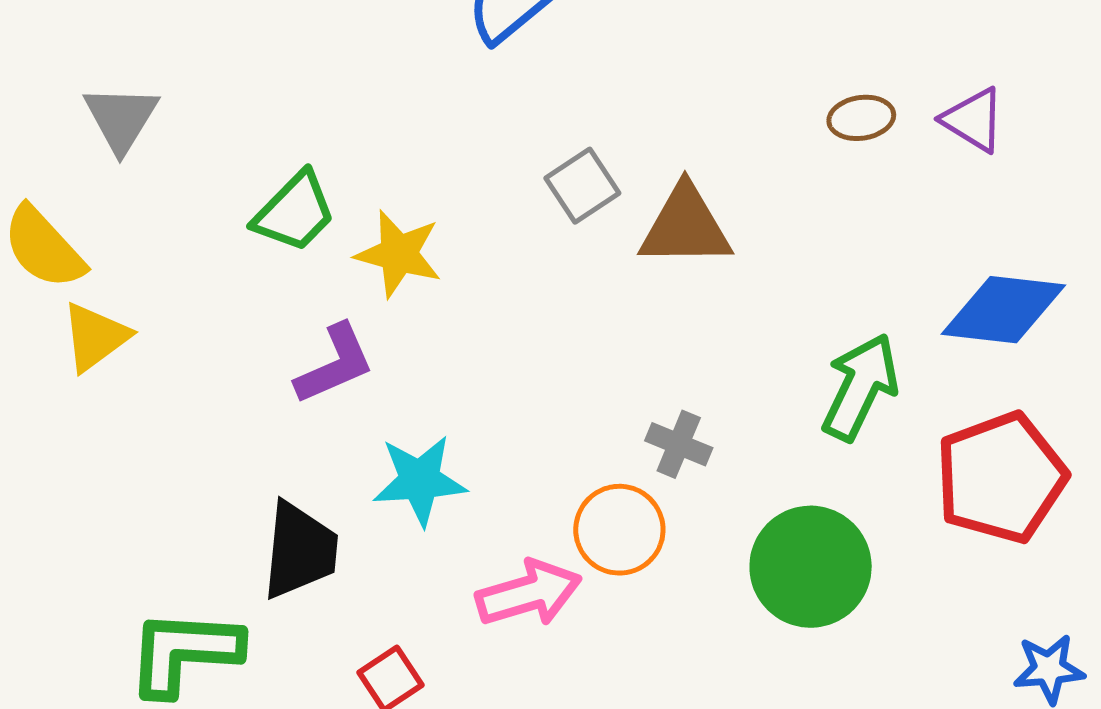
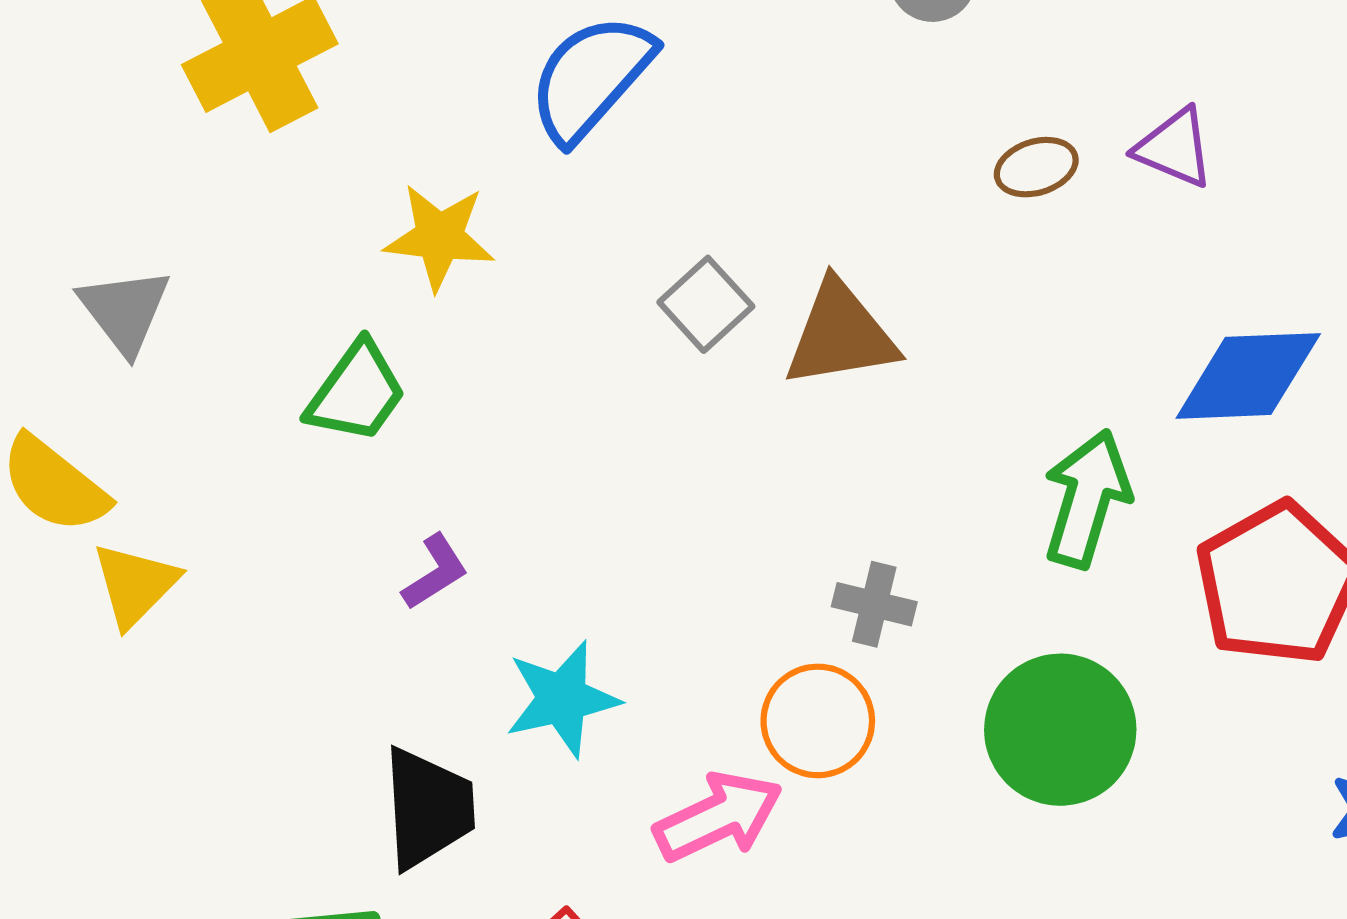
yellow star: (399, 254) -> (439, 237), moved
purple L-shape: (335, 364) -> (435, 572), size x0.7

